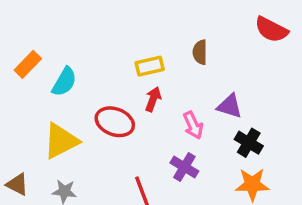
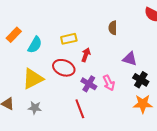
yellow rectangle: (150, 66) -> (69, 39), moved
pink arrow: (193, 125) -> (109, 83), moved
purple cross: (184, 167) -> (89, 84), moved

